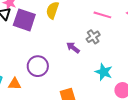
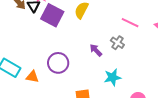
gray cross: (93, 37) -> (117, 43), turned -32
cyan star: (104, 72) -> (112, 77), moved, turned 30

